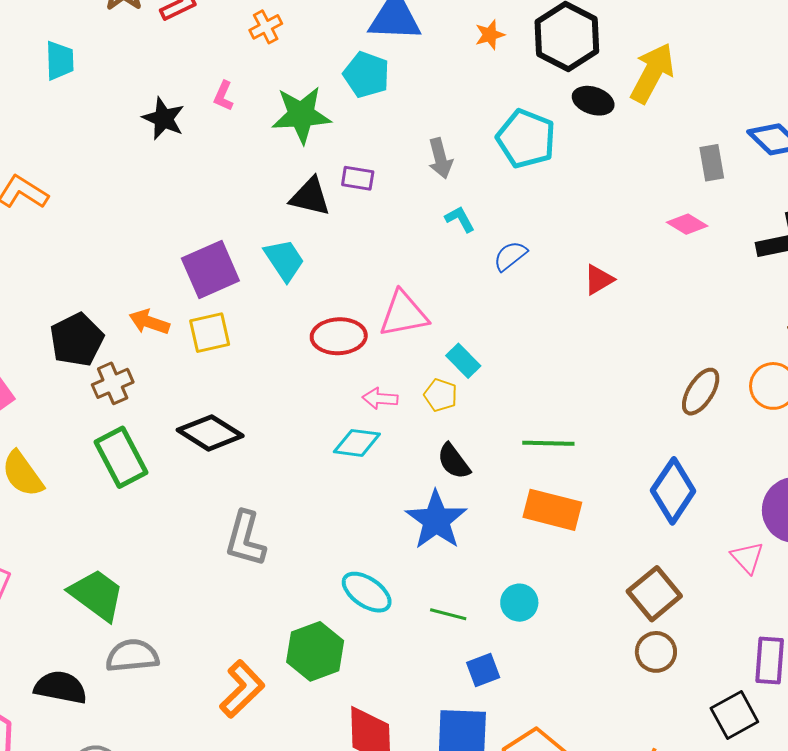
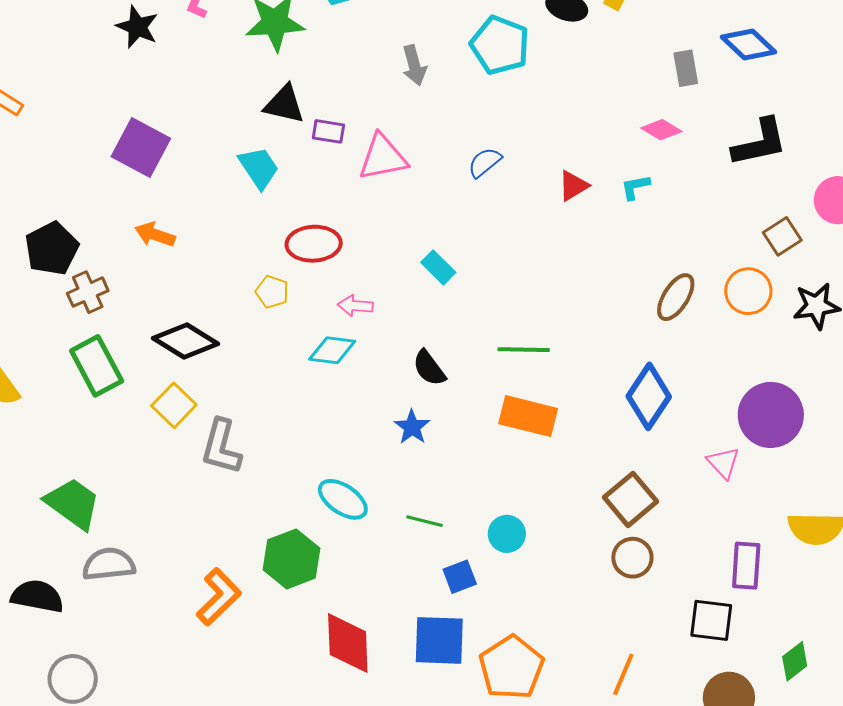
purple rectangle: (358, 178) -> (328, 131), moved
cyan L-shape: (460, 219) -> (635, 187), moved, turned -72
purple square: (210, 269) -> (141, 147), moved, turned -38
pink triangle: (404, 314) -> (383, 157), moved
orange arrow: (149, 322) -> (155, 235), moved
yellow square: (210, 333) -> (174, 405), moved, turned -33
yellow pentagon: (441, 395) -> (272, 292), moved
blue star: (436, 520) -> (412, 427), size x0.6
cyan circle: (519, 603) -> (507, 534), moved
black square: (734, 715) -> (711, 620), turned 36

